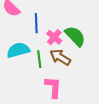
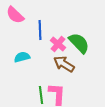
cyan semicircle: (18, 50) -> (22, 57), size x0.7
green line: (39, 59) -> (41, 95), moved

